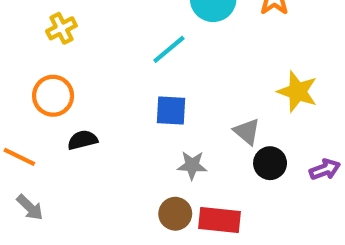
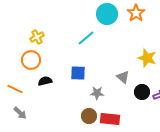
yellow cross: (61, 28) -> (37, 37), moved
blue square: (171, 110) -> (78, 73), moved
black circle: (270, 163) -> (142, 92), moved

